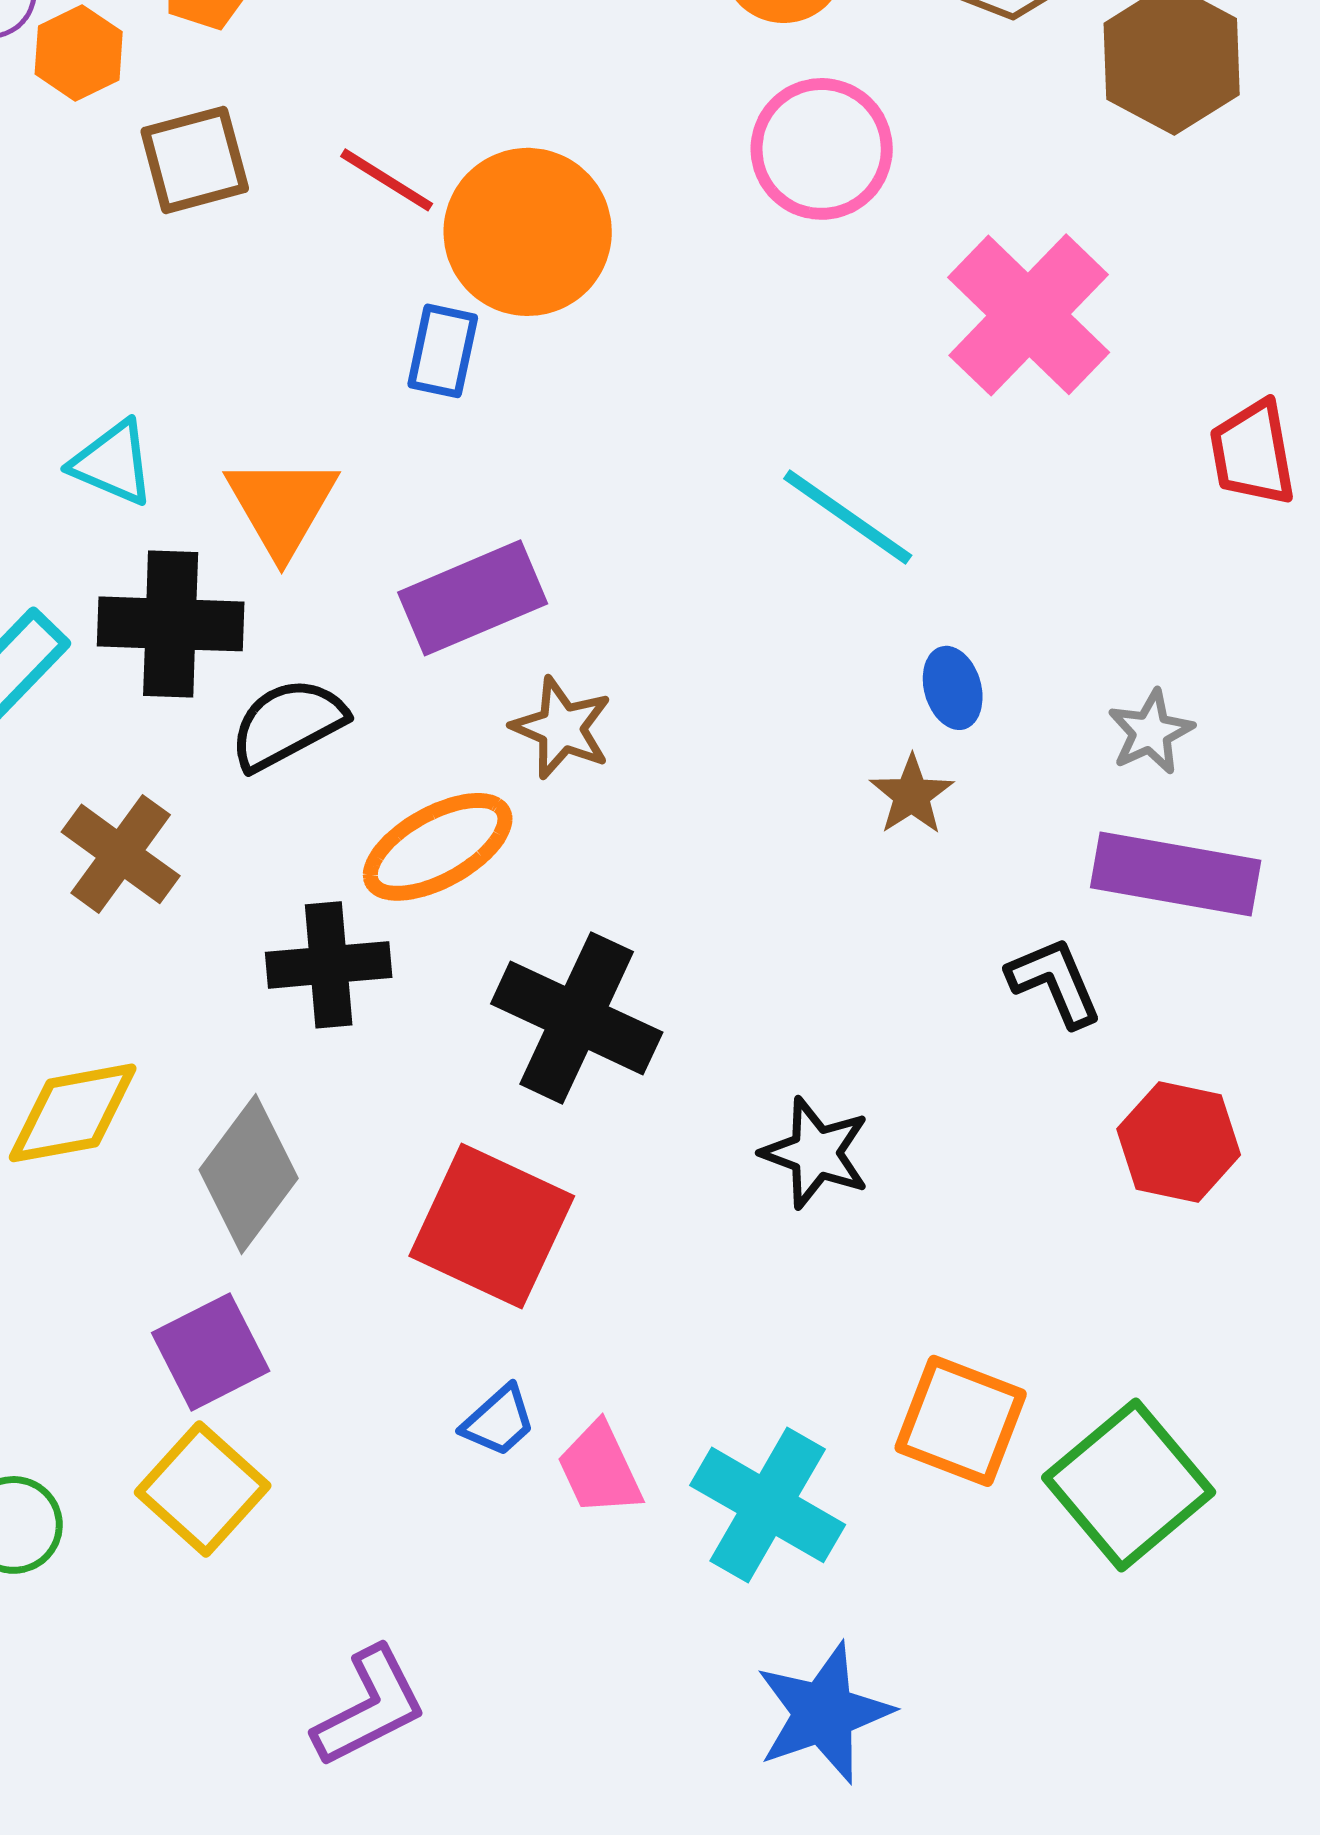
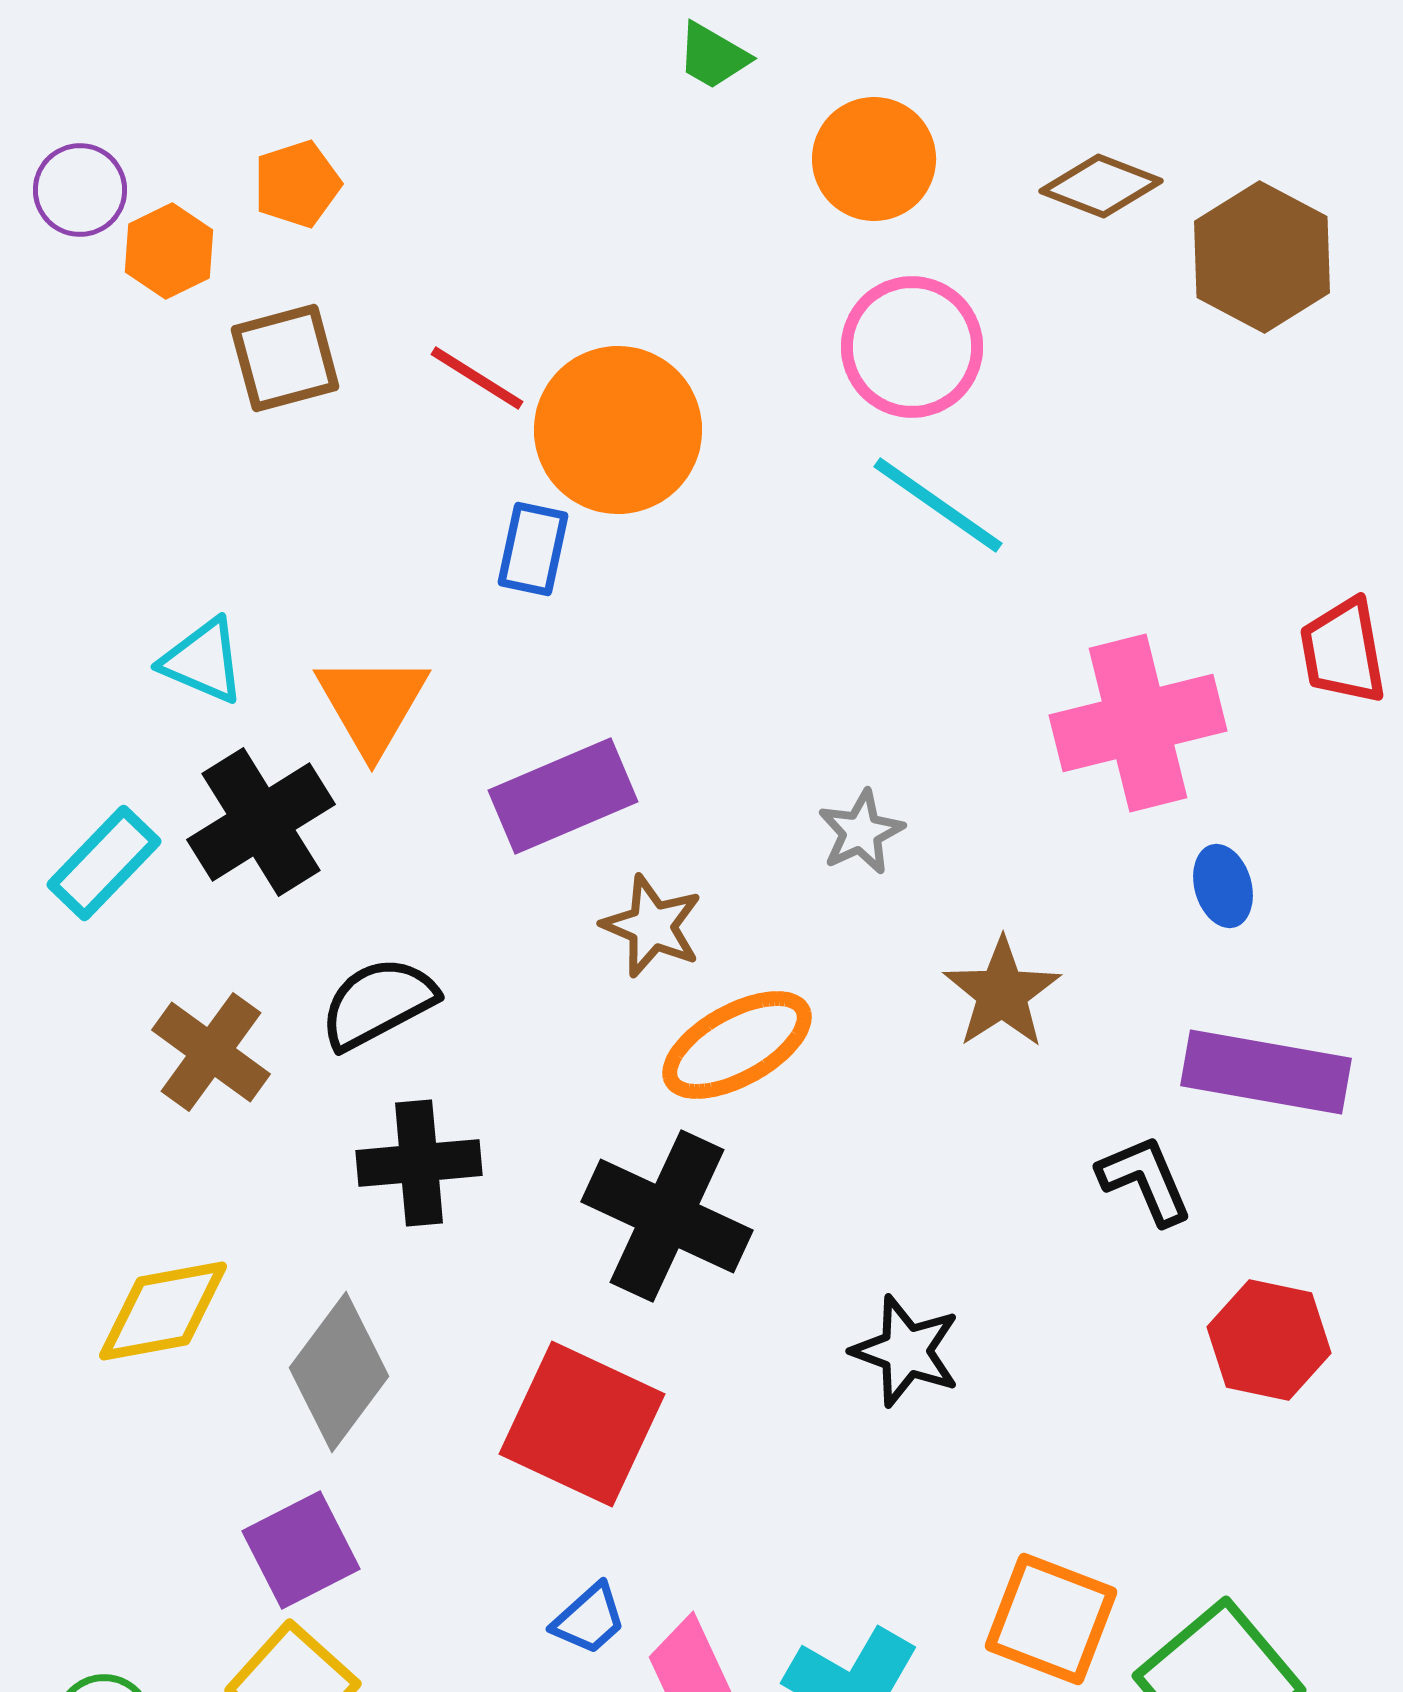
pink cross: (1029, 315) -> (1138, 723), moved, turned 32
cyan line: (848, 517) -> (938, 505), moved
black cross: (171, 624) -> (261, 822), turned -34
blue ellipse: (953, 688) -> (1223, 886), moved
black semicircle: (288, 724) -> (378, 1003), moved
gray star: (1151, 732) -> (861, 832), moved
brown star: (912, 795) -> (1002, 993), size x1.4
orange ellipse: (438, 847) -> (737, 1045), moved

